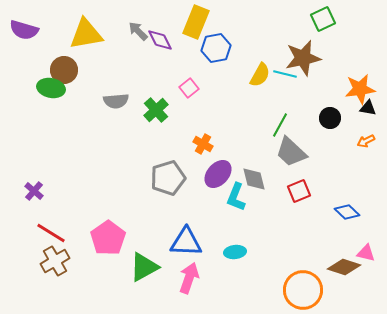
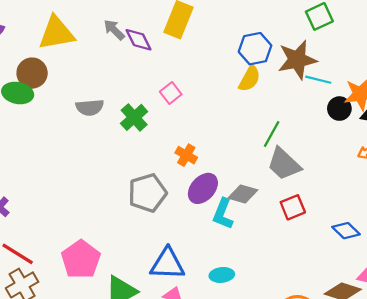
blue hexagon: (216, 48) -> (255, 49), moved
cyan line: (285, 74) -> (318, 80), moved
black circle: (330, 118) -> (339, 109), moved
gray diamond: (254, 179) -> (243, 194), turned -60

